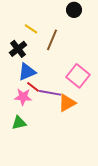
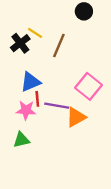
black cross: (18, 49) -> (20, 43), moved
red line: (33, 87) -> (37, 99), turned 48

